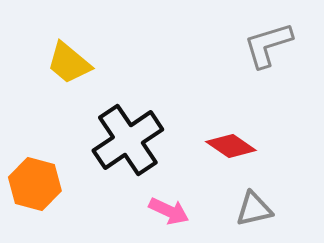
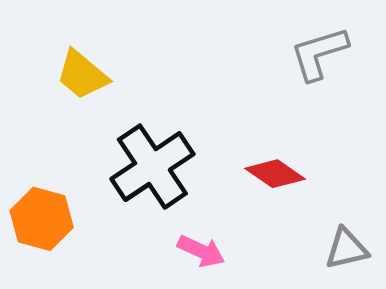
gray triangle: (254, 209) -> (346, 249), moved

